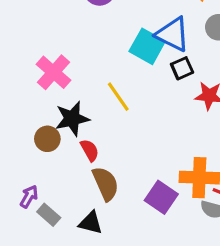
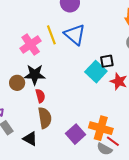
blue triangle: (173, 34) -> (75, 35), moved
cyan square: (147, 46) -> (96, 72), moved
yellow line: (118, 97) -> (51, 35), moved

